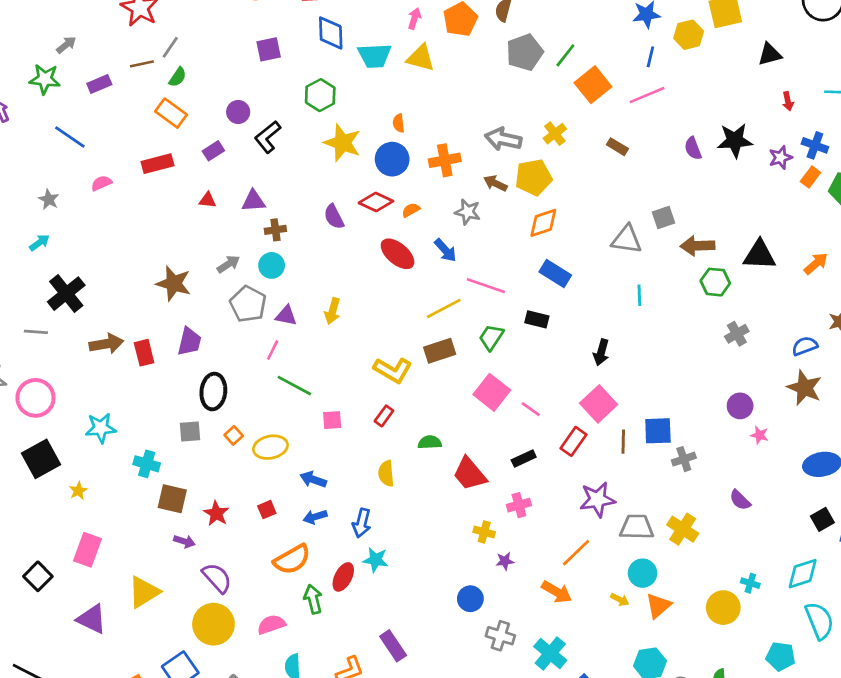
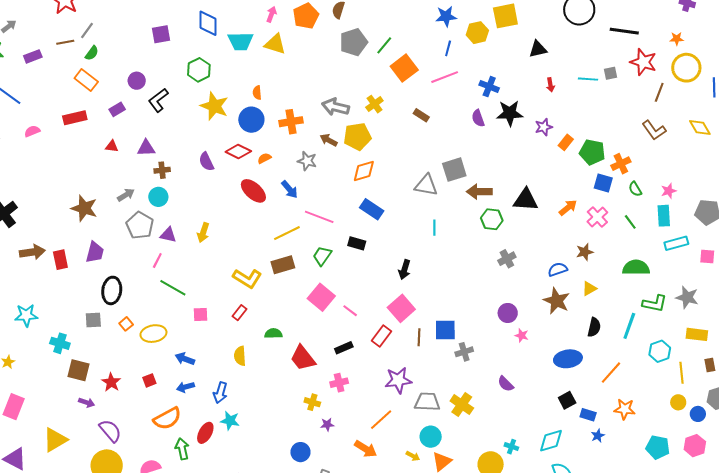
blue cross: (815, 145) -> (489, 87), moved
gray square: (663, 218) -> (454, 170), size x1.4

